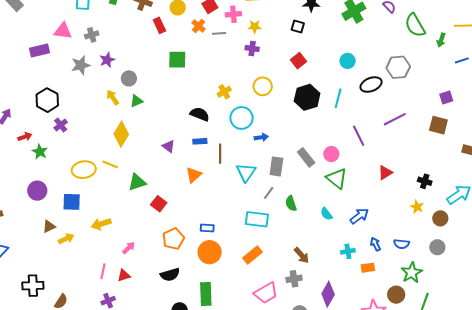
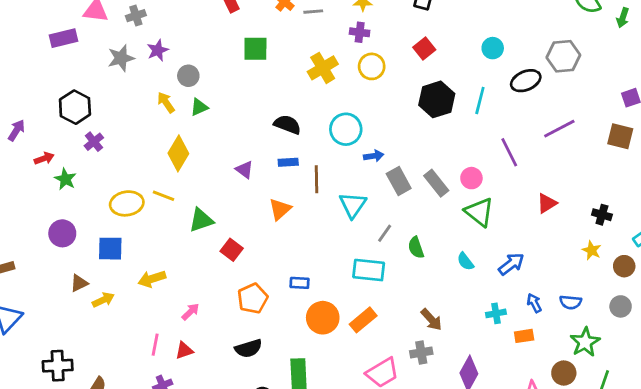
yellow circle: (263, 86) -> (372, 66), moved
yellow cross: (224, 92) -> (323, 68), moved, size x1.5
gray rectangle: (276, 166) -> (399, 181), moved, turned -36
orange circle: (210, 252) -> (323, 318), moved

